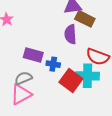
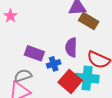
purple semicircle: (70, 34) -> (71, 47), moved
blue cross: (53, 64) -> (54, 64), turned -32

